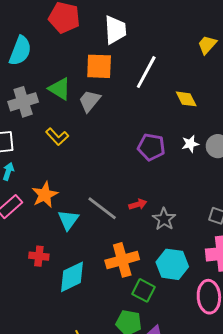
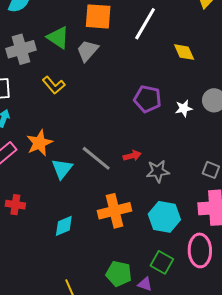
white star: (190, 144) -> (184, 108), moved
gray star: (164, 219) -> (158, 171), turned 30
red cross: (39, 256) -> (15, 205), moved
cyan diamond: (72, 277) -> (64, 226), size x0.7
green square: (143, 290) -> (162, 262), moved

